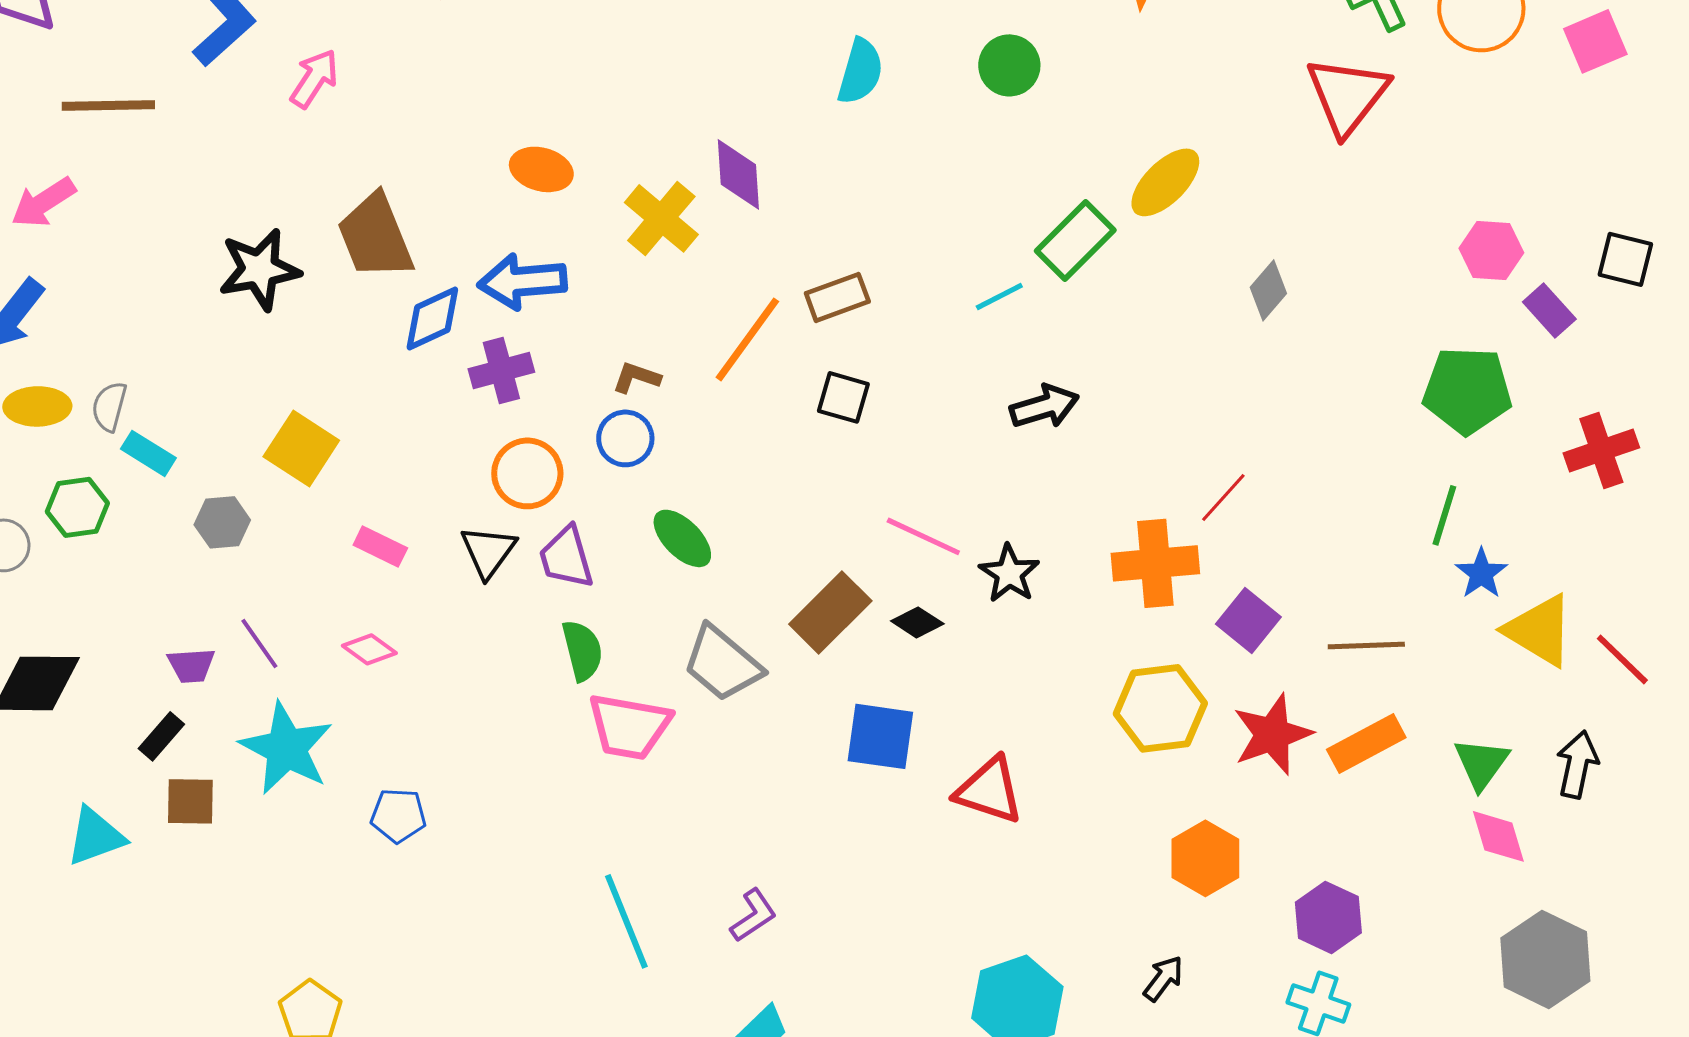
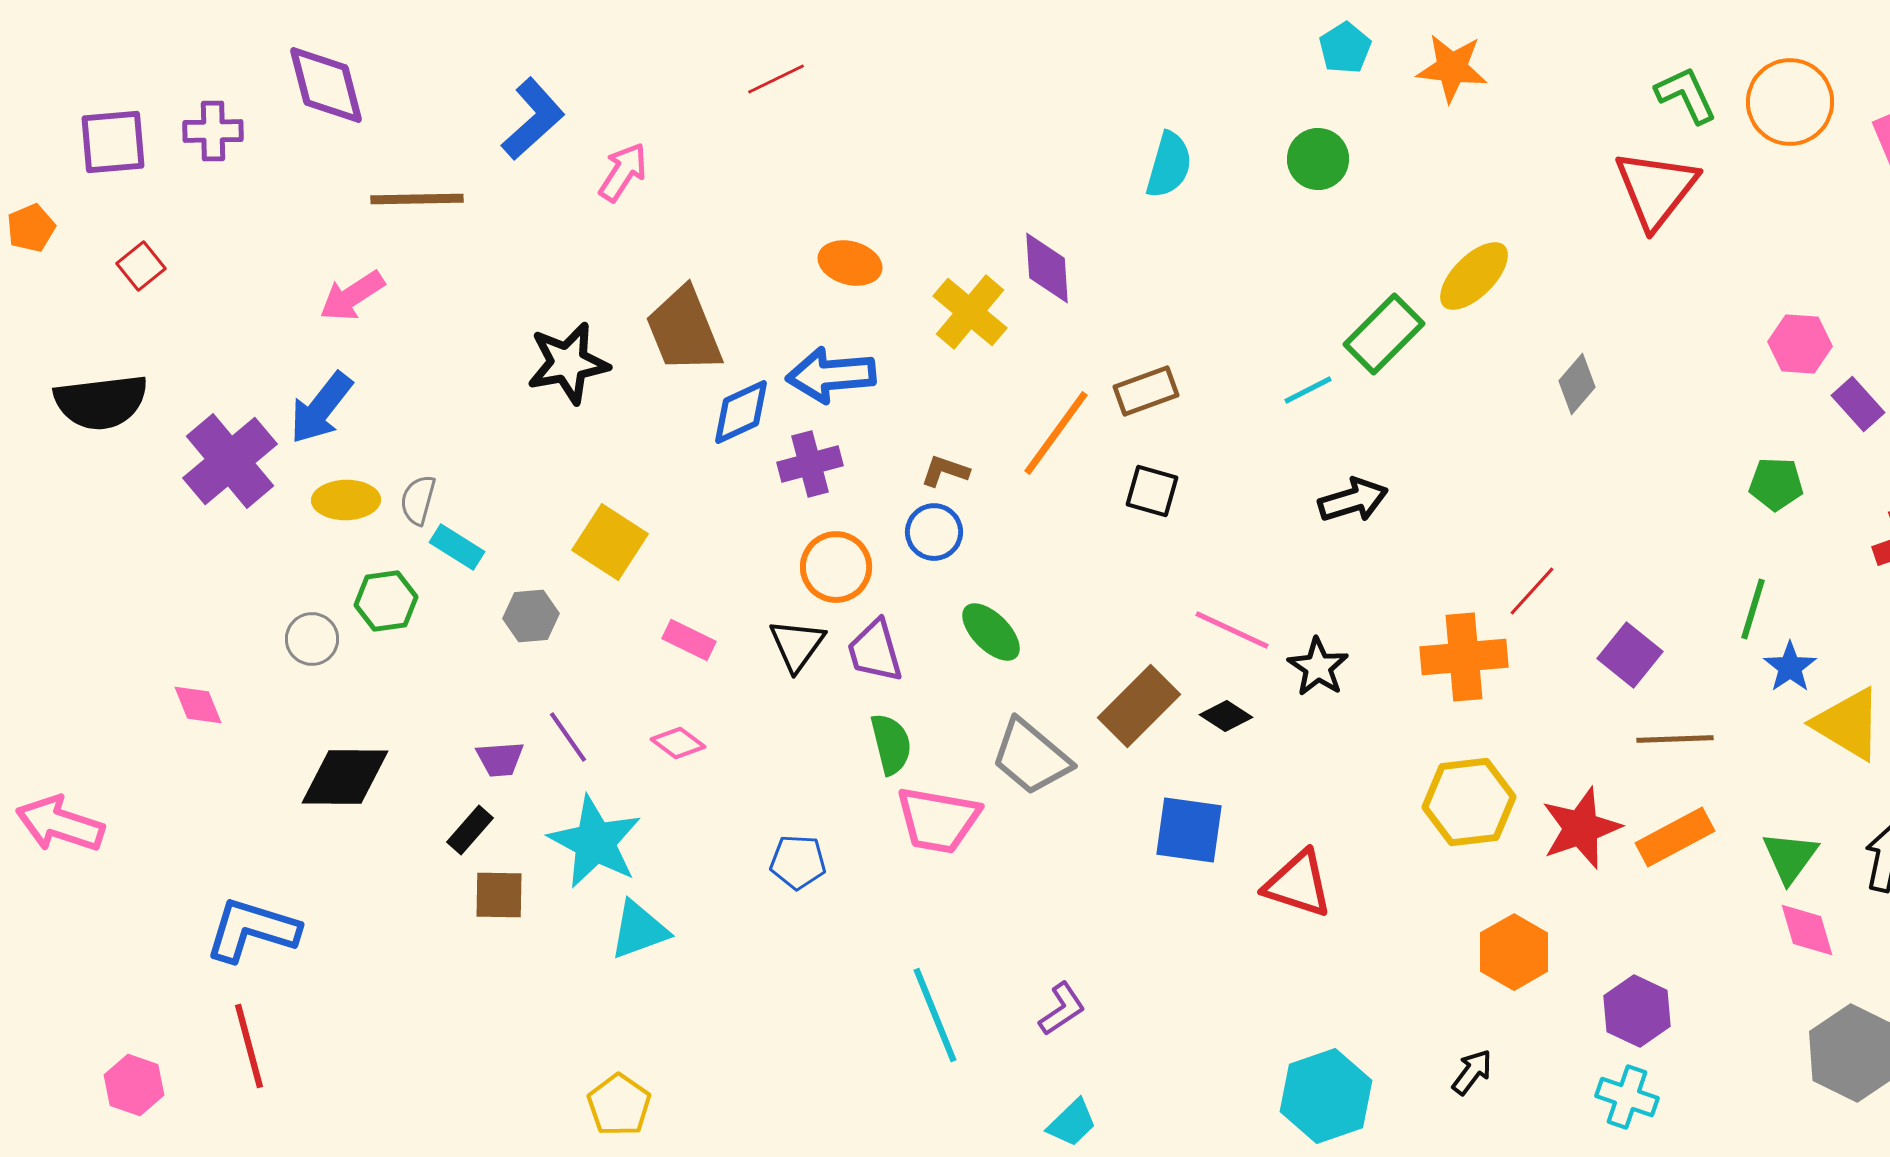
green pentagon: (1467, 390) -> (1776, 484), size x0.6
purple square: (1248, 620) -> (1630, 655), moved
blue pentagon: (398, 815) -> (798, 862), moved
cyan triangle: (95, 836) -> (639, 930), moved

